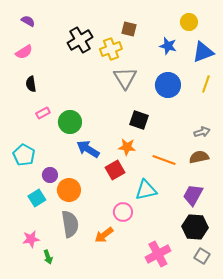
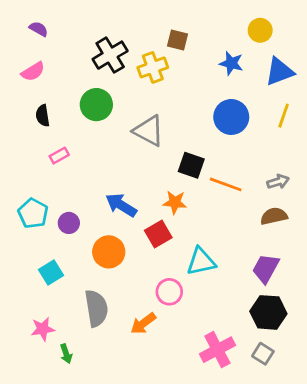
gray triangle: (125, 78) -> (149, 131), moved, turned -30
green circle: (70, 122) -> (96, 105), moved
orange line: (164, 160) -> (226, 184), moved
purple circle: (50, 175) -> (69, 223), moved
orange circle: (69, 190) -> (109, 252), moved
gray square: (202, 256) -> (263, 354), moved

